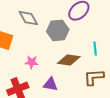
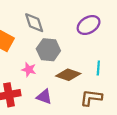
gray hexagon: (58, 30) -> (48, 50), moved

